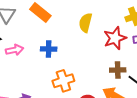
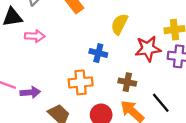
blue cross: (49, 49) -> (98, 53), moved
brown cross: (118, 70) -> (127, 82), moved

